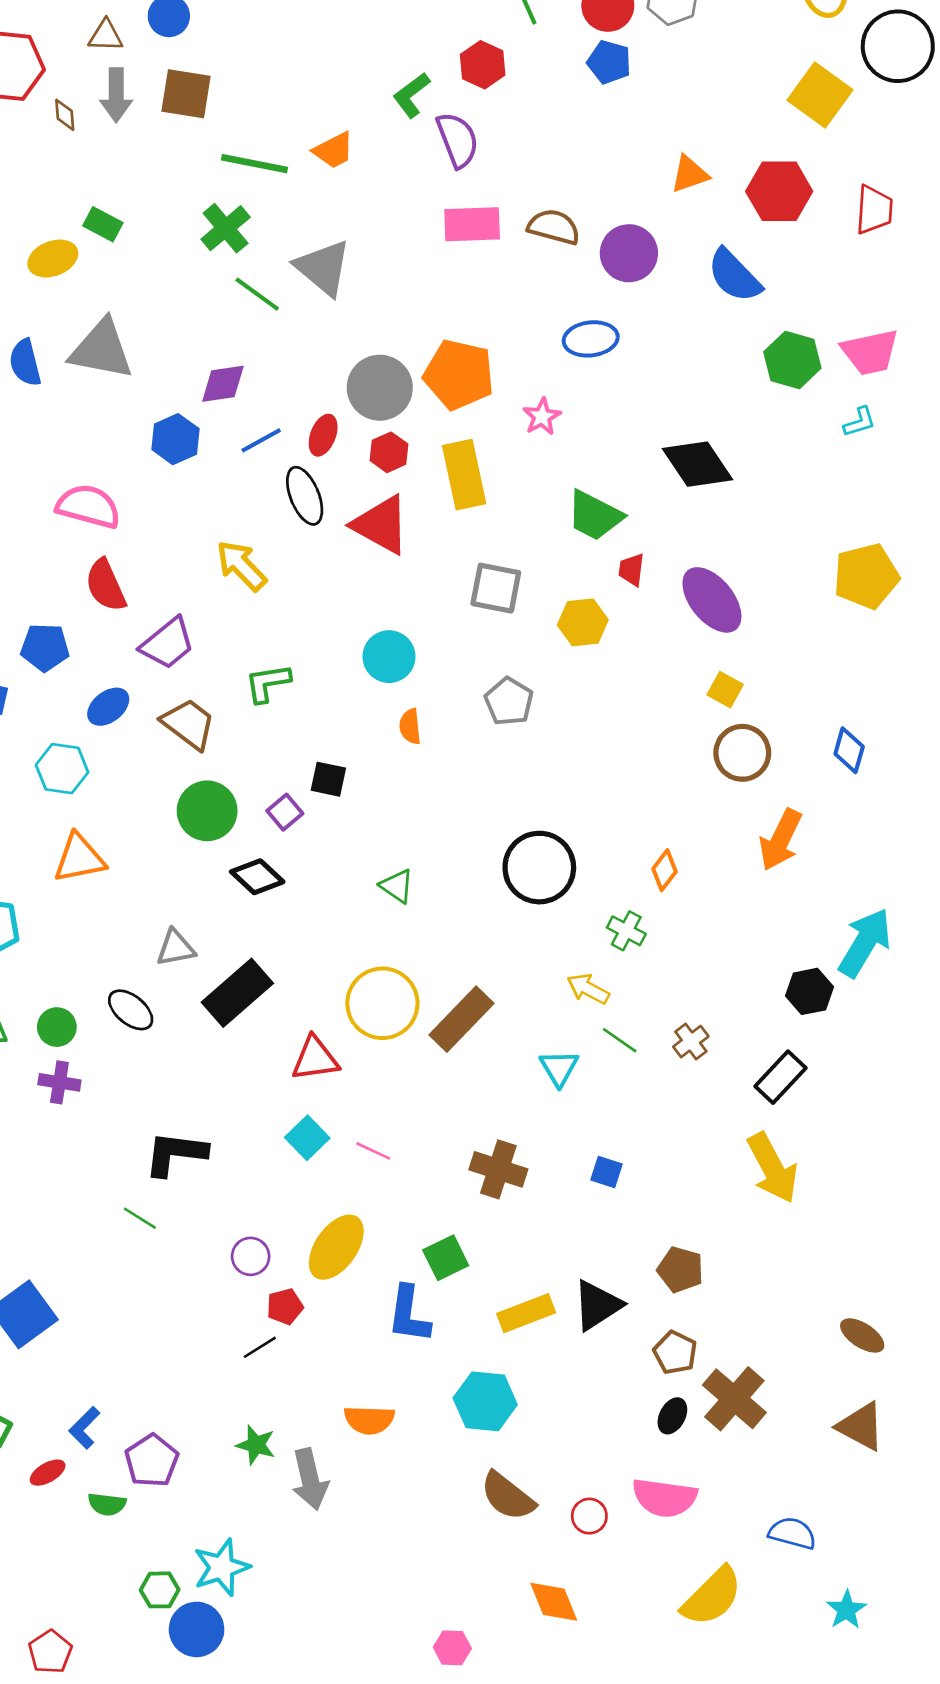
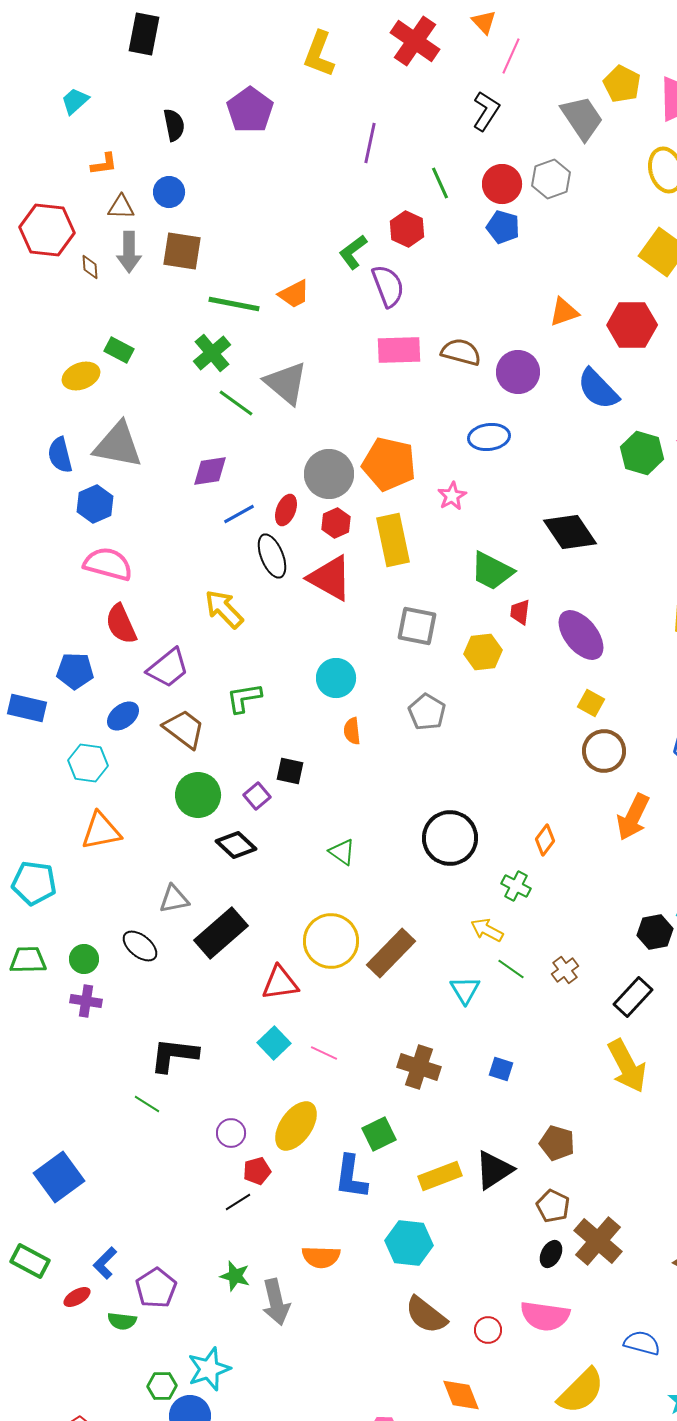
blue hexagon: (175, 439) -> (95, 504), moved

